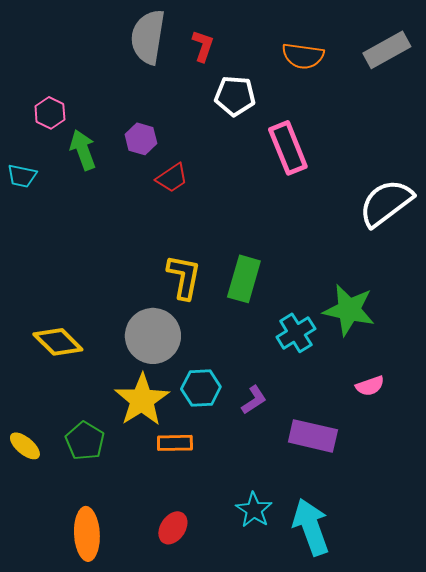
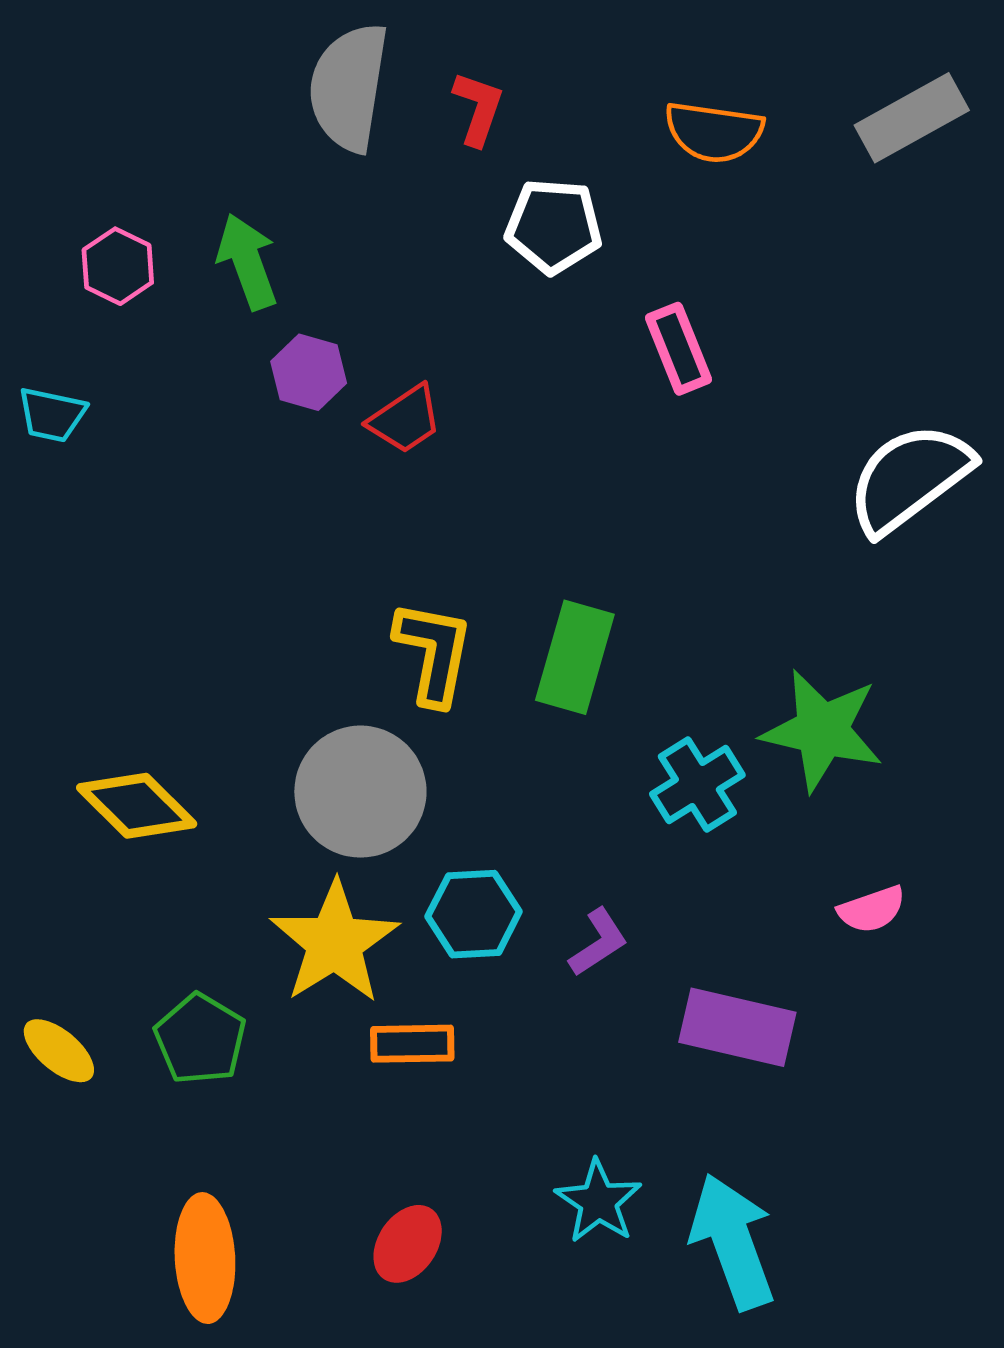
purple hexagon: (141, 139) -> (309, 372), moved
pink rectangle: (288, 148) -> (679, 349), size x0.7
green arrow: (83, 150) -> (247, 262), moved

